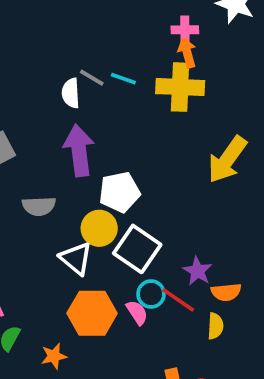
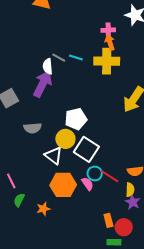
purple arrow: (79, 150) -> (43, 84), moved, turned 36
purple star: (197, 271) -> (133, 202), moved

